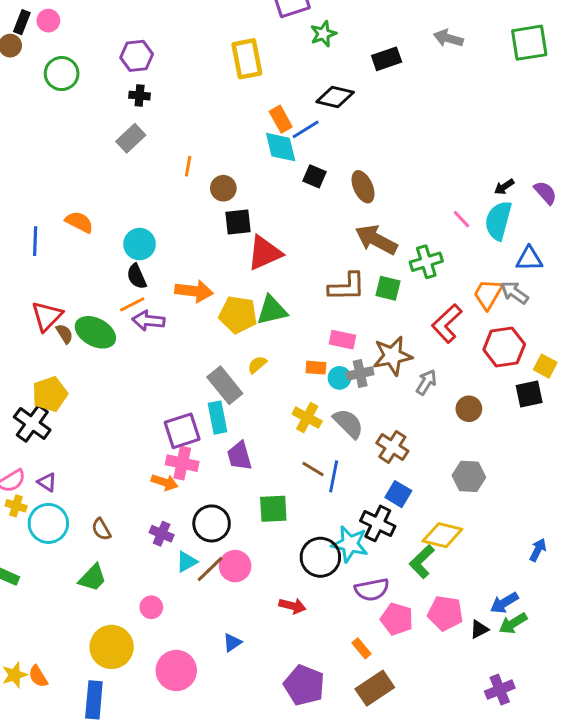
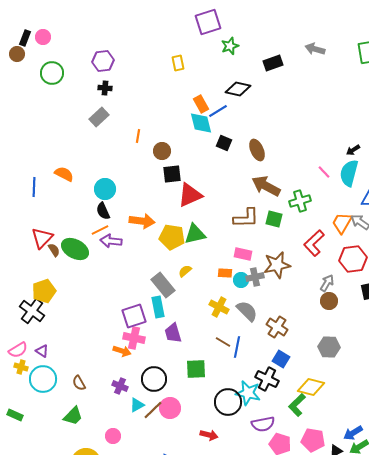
yellow rectangle: (247, 59) -> (178, 63), size x0.6
gray arrow: (426, 382) -> (327, 283), moved

